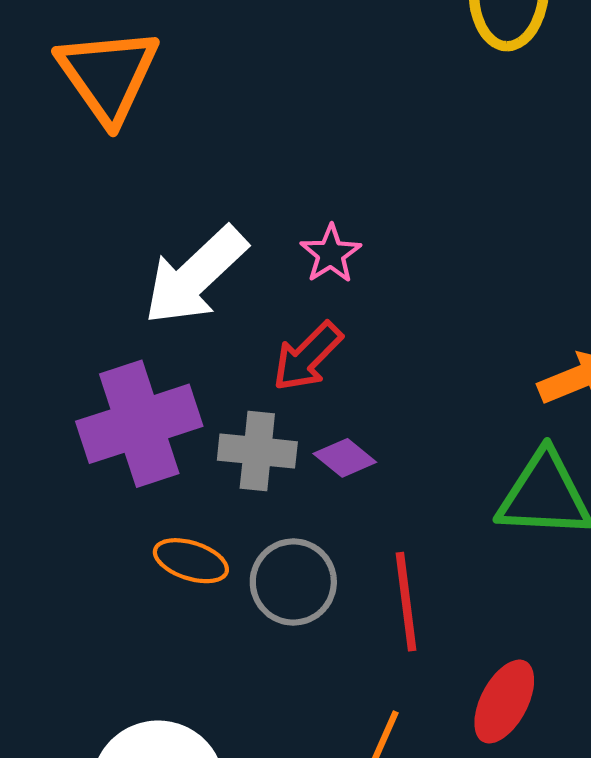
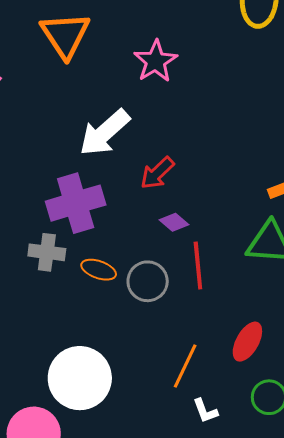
pink star: (331, 254) -> (156, 61), moved, size x1.5
gray cross: (257, 451) -> (47, 252), moved
red line: (406, 602) -> (198, 265), moved

